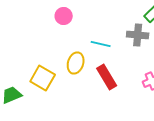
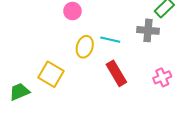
yellow ellipse: (76, 63) -> (85, 47), moved

